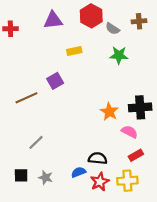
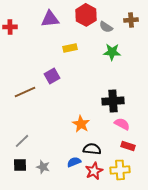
black cross: (140, 107) -> (113, 101), moved
orange star: (109, 112) -> (81, 124), moved
gray line: (36, 142) -> (22, 141), moved
red rectangle: (136, 155) -> (128, 146), turned 48

